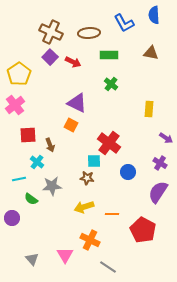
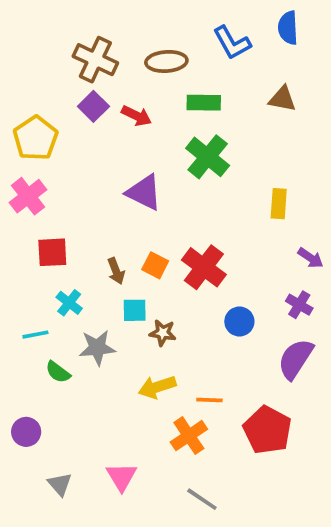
green cross: (111, 84) -> (208, 157), size x1.6
orange square: (71, 125) -> (155, 265), moved
brown arrow: (50, 145) -> (116, 271), moved
cyan square: (94, 161) -> (135, 310), moved
purple circle: (12, 218) -> (26, 432), moved
orange cross: (90, 240) -> (189, 436), moved, turned 30

